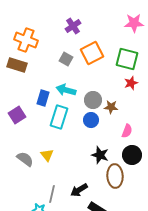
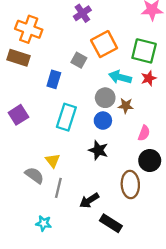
gray square: (66, 59) -> (79, 60), moved
cyan arrow: (66, 90) -> (120, 77), moved
blue rectangle: (43, 98) -> (54, 79), moved
black star: (100, 155) -> (98, 150), moved
gray semicircle: (25, 159) -> (34, 175), moved
gray line: (52, 194) -> (58, 188), moved

